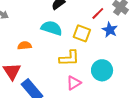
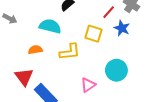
cyan semicircle: (52, 28) -> (50, 26), moved
yellow L-shape: (69, 58) -> (70, 52), moved

